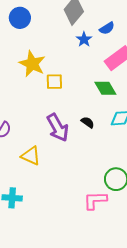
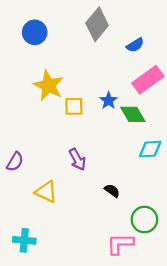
blue star: (84, 39) -> (109, 101), moved
black semicircle: (88, 122) -> (112, 191), moved
purple arrow: (58, 128) -> (77, 159), size x0.7

